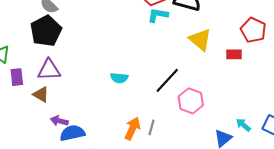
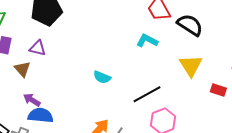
cyan L-shape: (158, 15) -> (147, 41), moved
purple triangle: (49, 70) -> (38, 48), size x0.7

